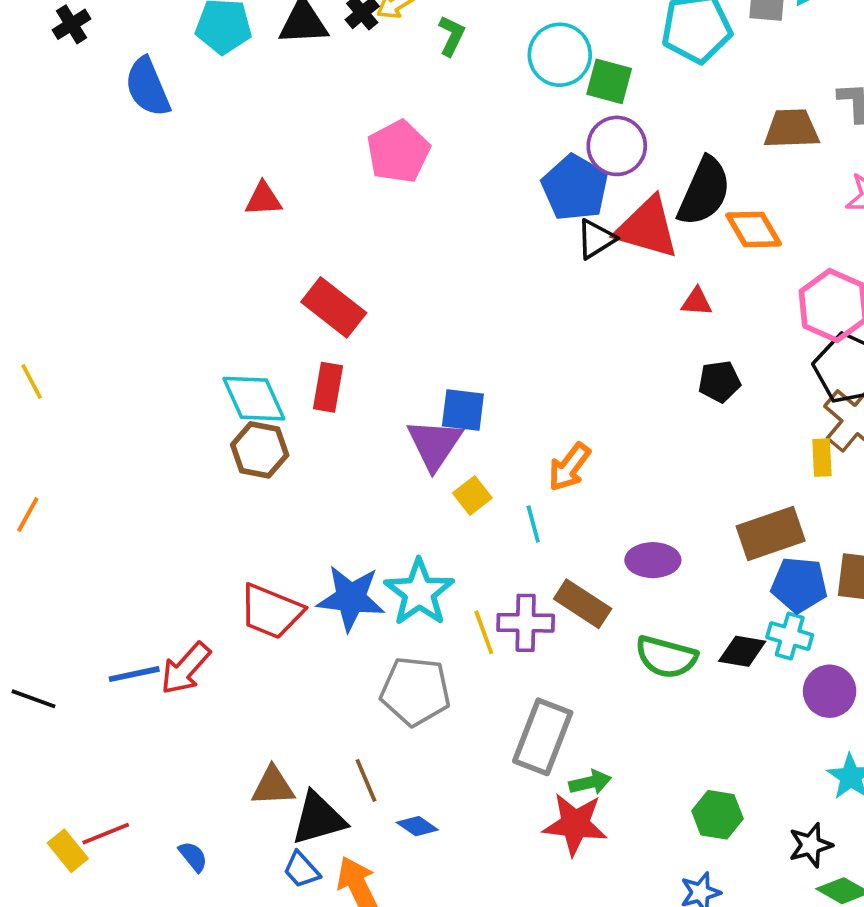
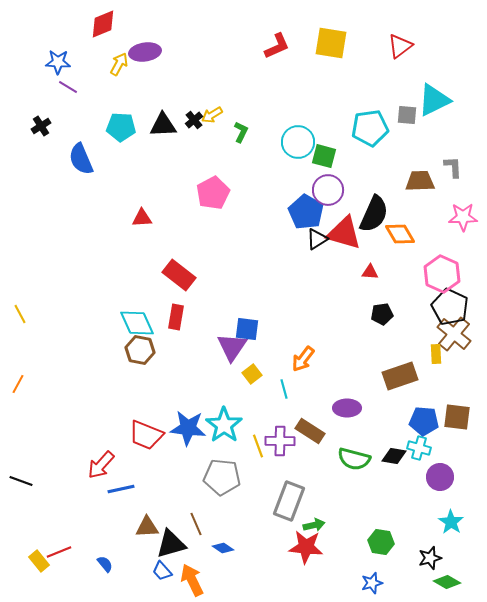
brown rectangle: (771, 534) -> (400, 376), moved
blue line: (134, 674) -> (121, 489), moved

